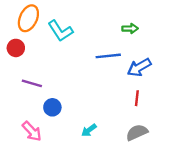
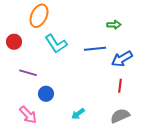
orange ellipse: (28, 18) -> (39, 16), moved
cyan L-shape: (60, 31) -> (56, 44), moved

